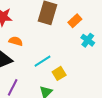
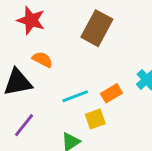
orange rectangle: (75, 21) -> (111, 93), moved

